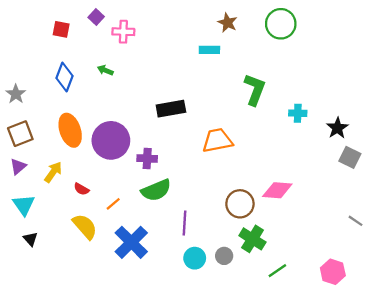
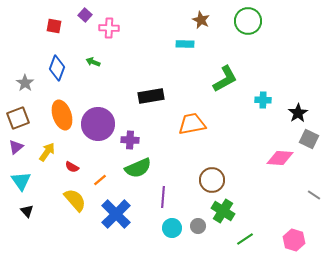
green L-shape: (255, 89) -> (225, 79), turned 40
gray star: (16, 94) -> (25, 83), moved
pink diamond: (277, 190) -> (280, 158), moved

